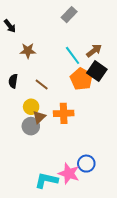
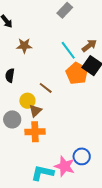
brown line: (42, 85) -> (46, 88), moved
orange cross: (64, 113) -> (35, 132), moved
gray circle: (31, 126) -> (12, 119), moved

